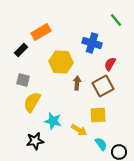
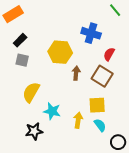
orange rectangle: (41, 32) -> (13, 14), moved
gray square: (23, 80) -> (22, 60), moved
brown square: (103, 86) -> (102, 76), turned -30
yellow arrow: (79, 130) -> (78, 120), turned -112
cyan semicircle: (101, 144) -> (100, 125), moved

